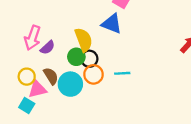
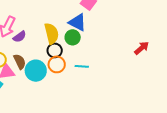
green circle: (76, 57) -> (73, 37), moved

